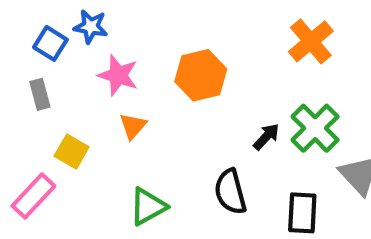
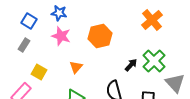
blue star: (91, 27) -> (59, 13), moved
gray rectangle: (40, 94) -> (24, 45), turned 48
orange triangle: (133, 126) -> (76, 67), moved

